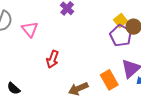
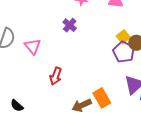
orange rectangle: (109, 80) -> (102, 98), moved

